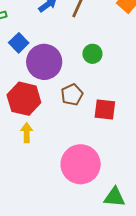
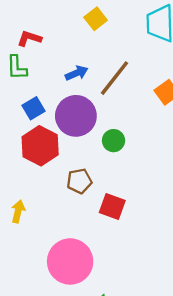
purple circle: (44, 62) -> (76, 116), moved
red hexagon: (24, 99) -> (40, 146), moved

